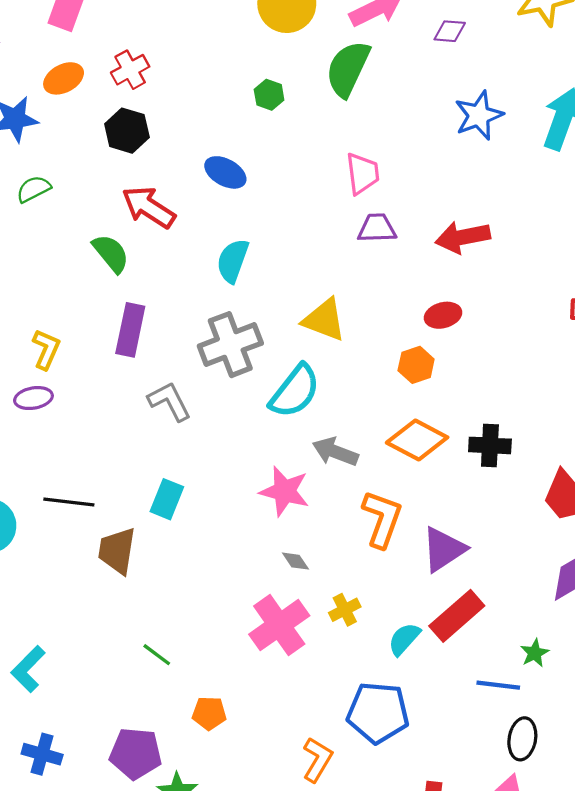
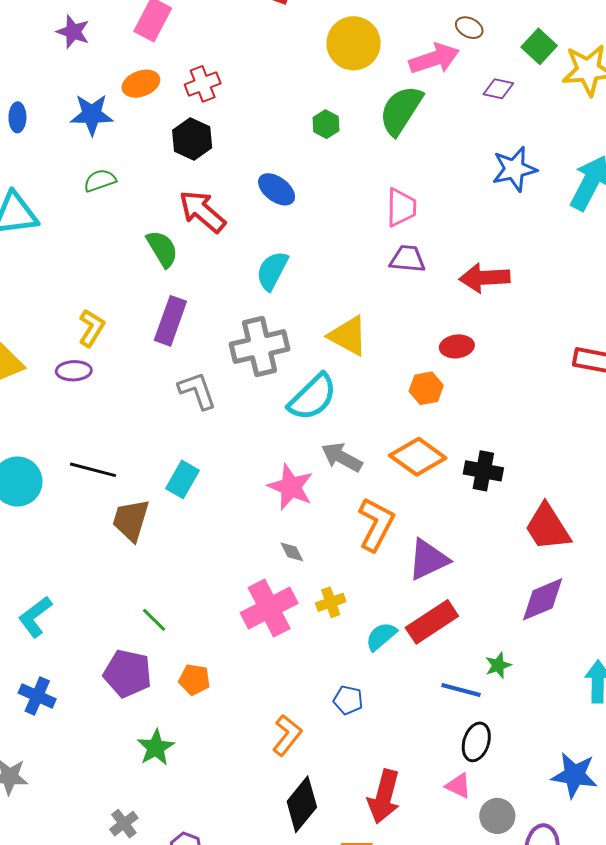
blue pentagon: (378, 713) -> (348, 700), size x0.5
purple pentagon: (136, 753) -> (128, 673), moved

